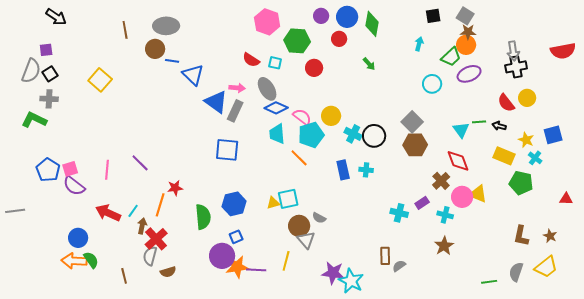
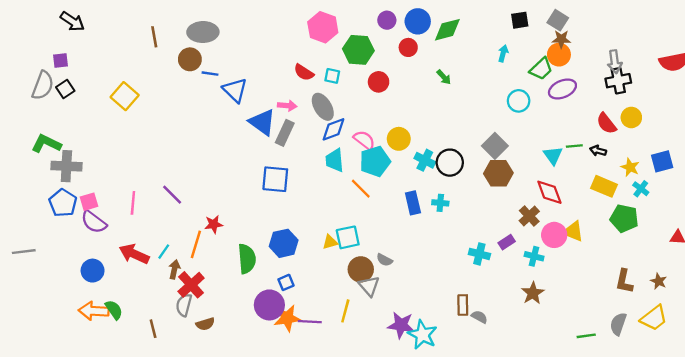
green diamond: (372, 24) -> (447, 30), turned 65
gray cross: (49, 99) -> (66, 166), moved, size x1.4
blue diamond: (276, 108) -> (333, 129), turned -45
blue circle: (78, 238) -> (93, 271), moved
gray semicircle: (399, 266) -> (479, 317), turned 64

